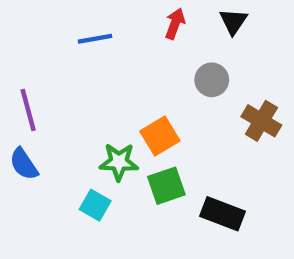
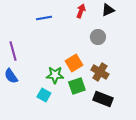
black triangle: (233, 21) -> (108, 10), turned 32
brown cross: (261, 121) -> (100, 72), moved

